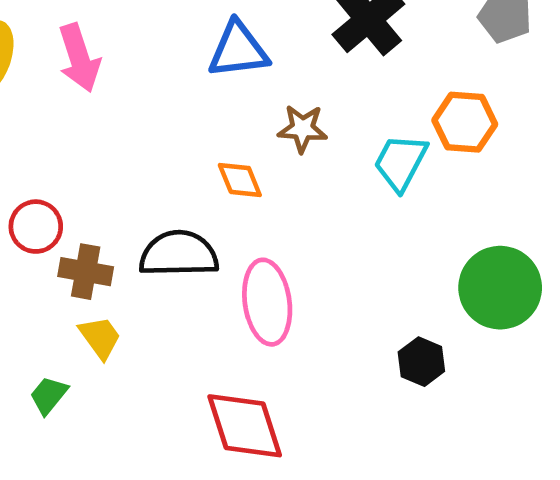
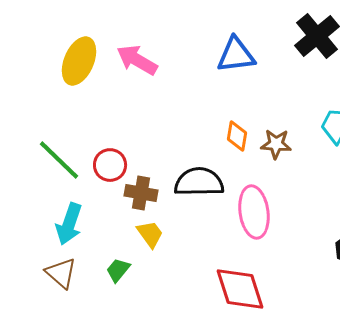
pink arrow: (79, 58) -> (137, 60), turned 138
brown star: (303, 129) -> (276, 144), moved
orange diamond: (240, 180) -> (237, 136), turned 32

